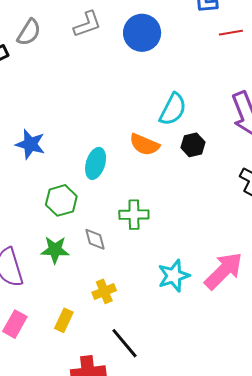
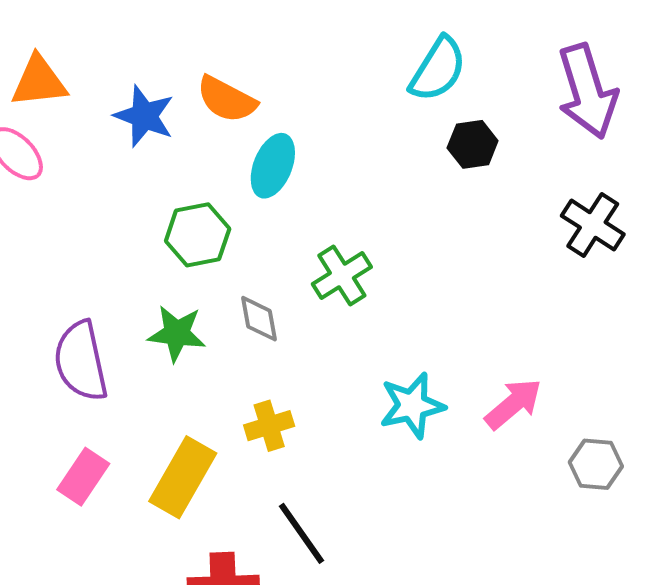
orange semicircle: (144, 145) -> (227, 99), moved
green cross: (134, 215) -> (342, 276), turned -36
pink arrow: (224, 271) -> (513, 404), size x0.7
yellow rectangle: (64, 320) -> (183, 477), size x1.6

